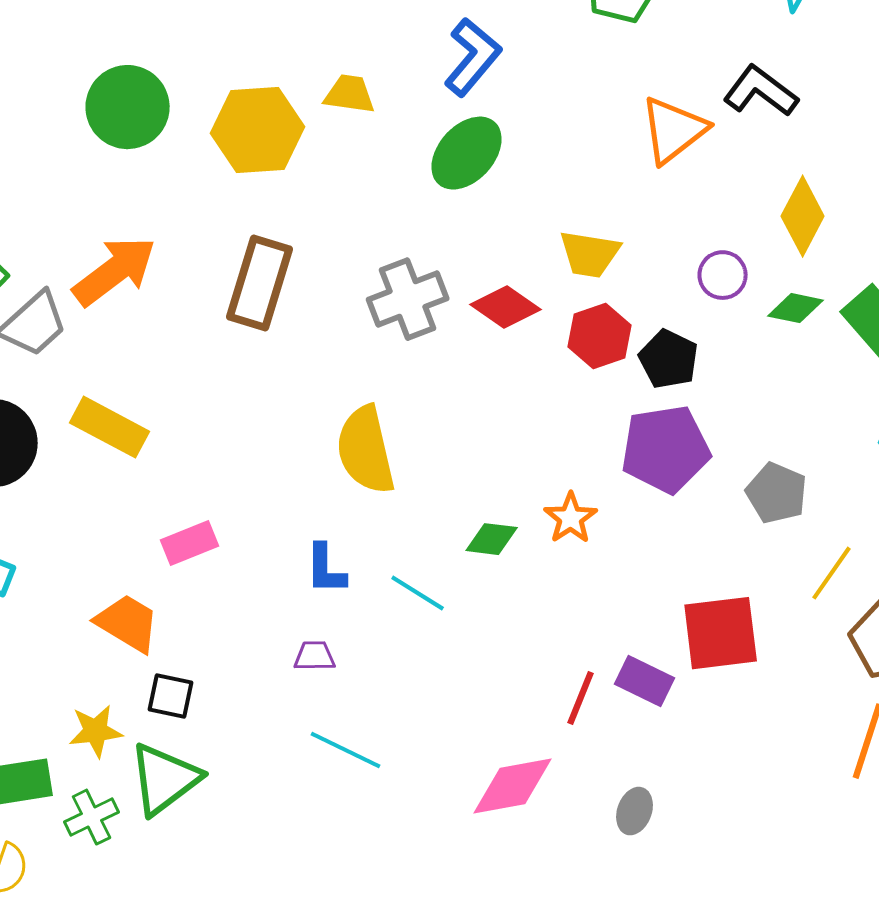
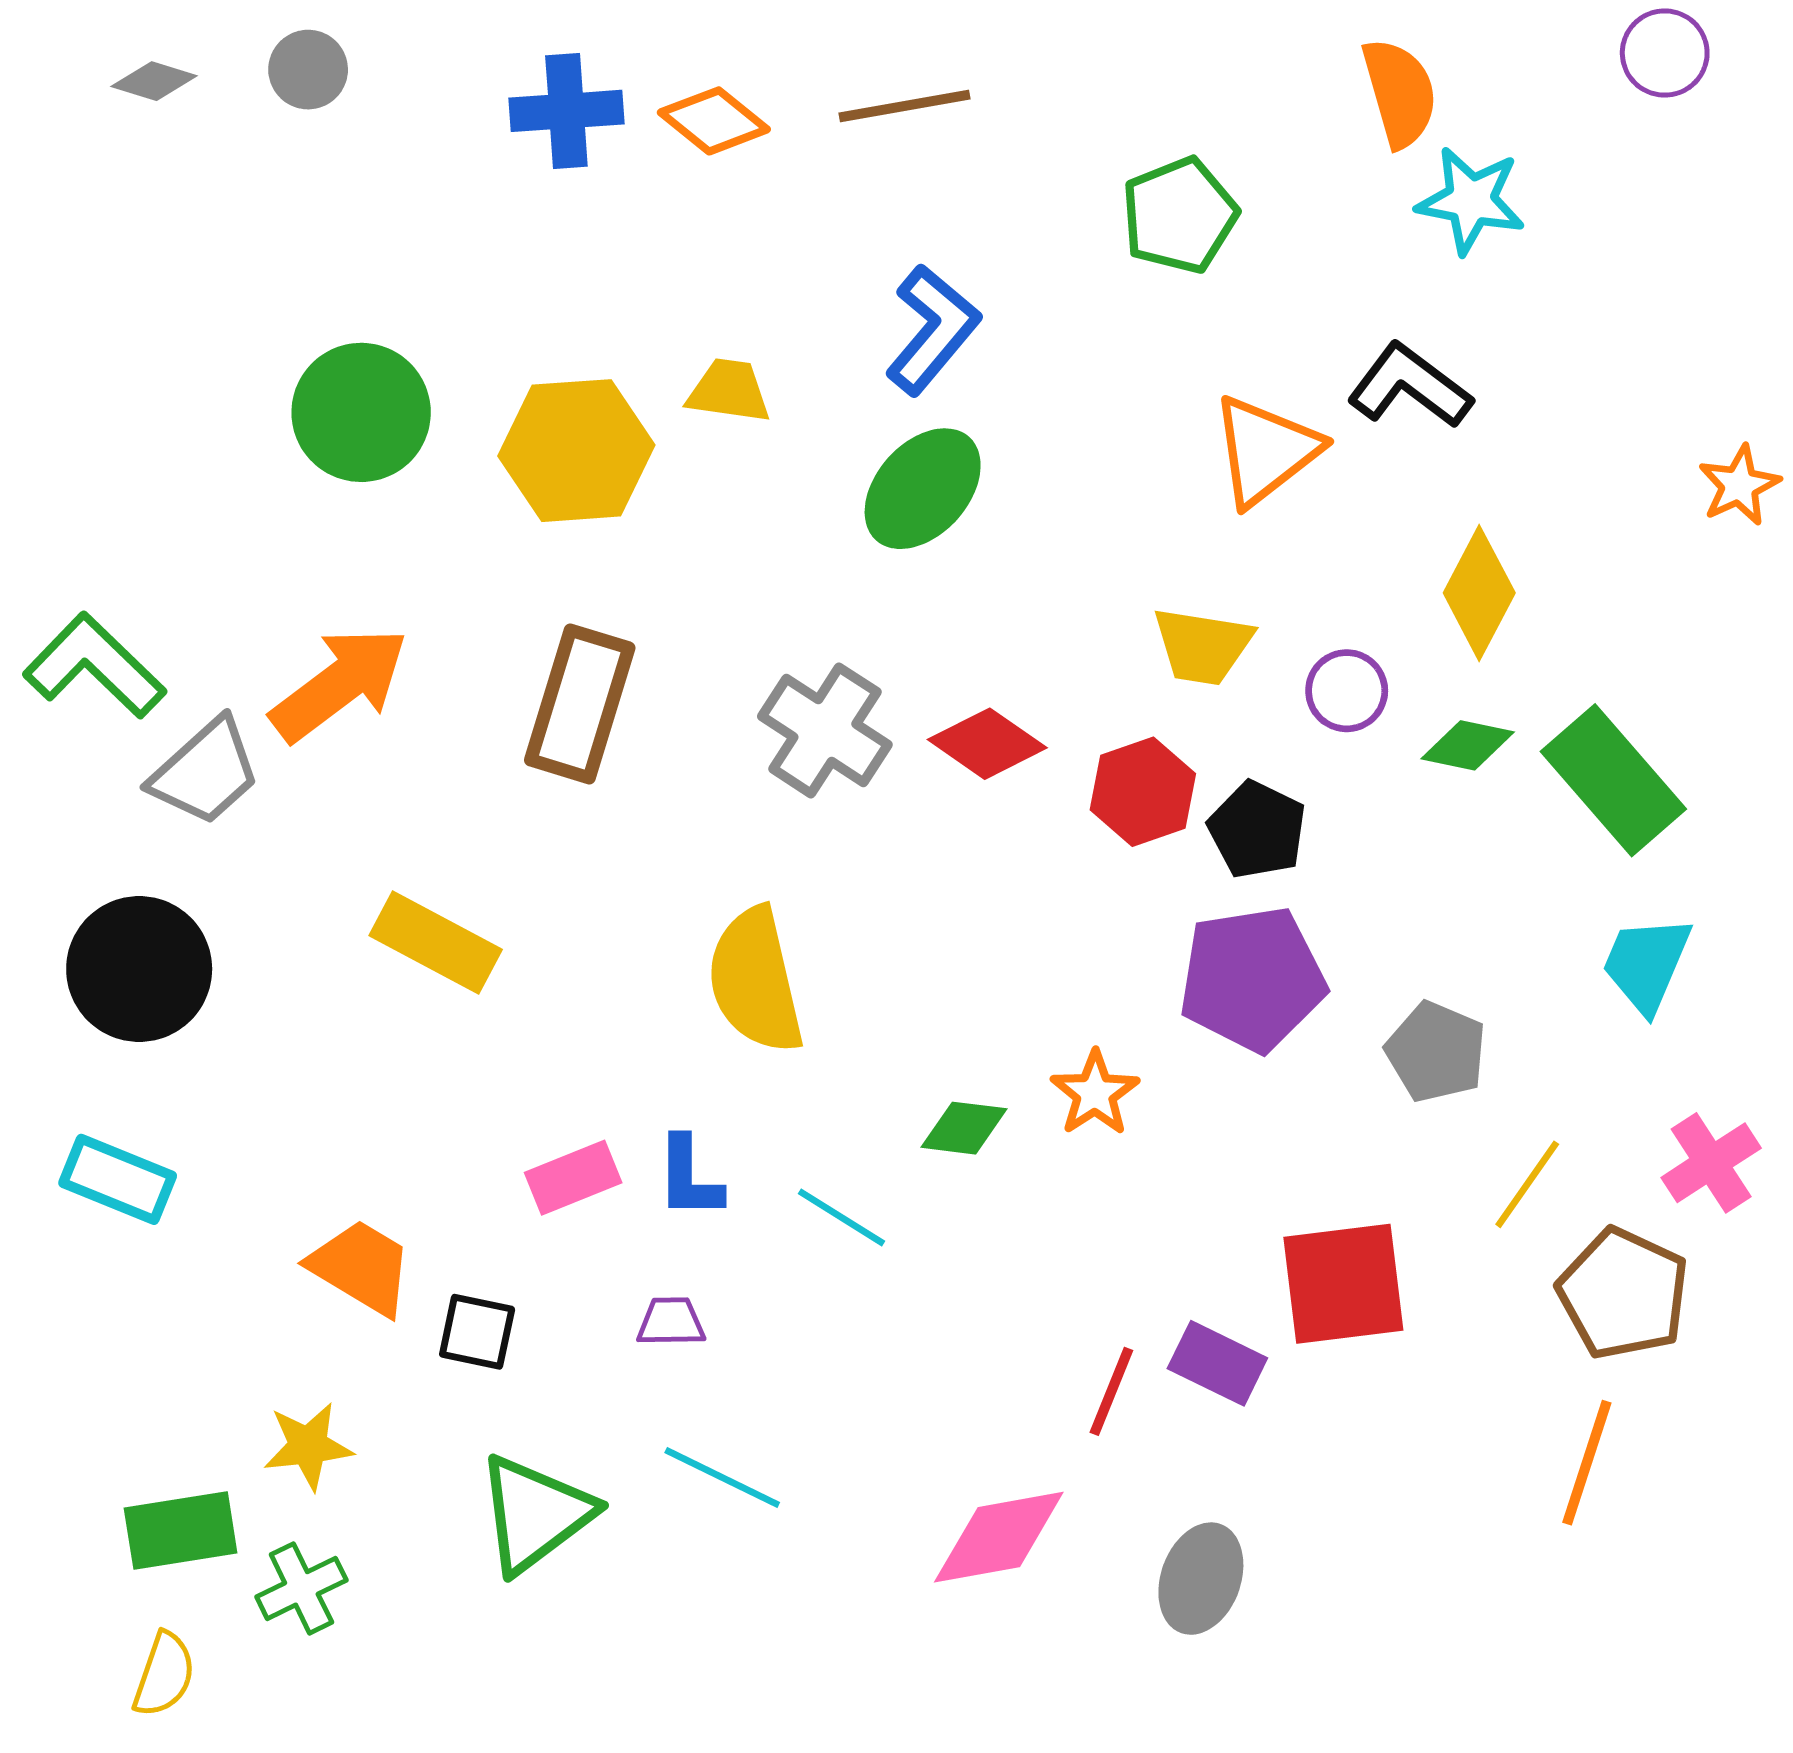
yellow trapezoid: (590, 254) -> (1203, 646), moved
gray cross: (408, 299) -> (825, 730), turned -36
yellow rectangle: (110, 427) -> (436, 942), moved
pink rectangle: (190, 543) -> (573, 1178), moved
black square: (171, 696) -> (477, 1332), moved
green triangle: (165, 779) -> (535, 1514), moved
gray ellipse: (635, 811) -> (1201, 1579), size x1.4

